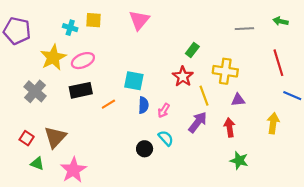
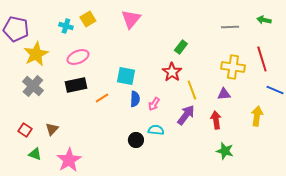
yellow square: (94, 20) -> (88, 19), turned -35
yellow star: (53, 57) -> (36, 54), moved
yellow cross: (225, 71) -> (233, 67), moved
brown triangle: (55, 137) -> (52, 129), size x0.6
cyan semicircle: (166, 138) -> (156, 130), turned -42

